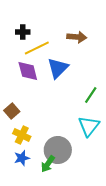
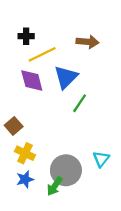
green line: (91, 95) -> (80, 103), moved
cyan triangle: (89, 126) -> (101, 159), moved, size x0.7

